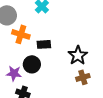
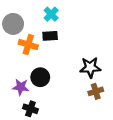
black rectangle: (44, 44) -> (50, 36), moved
black star: (78, 55) -> (90, 67), turned 30

